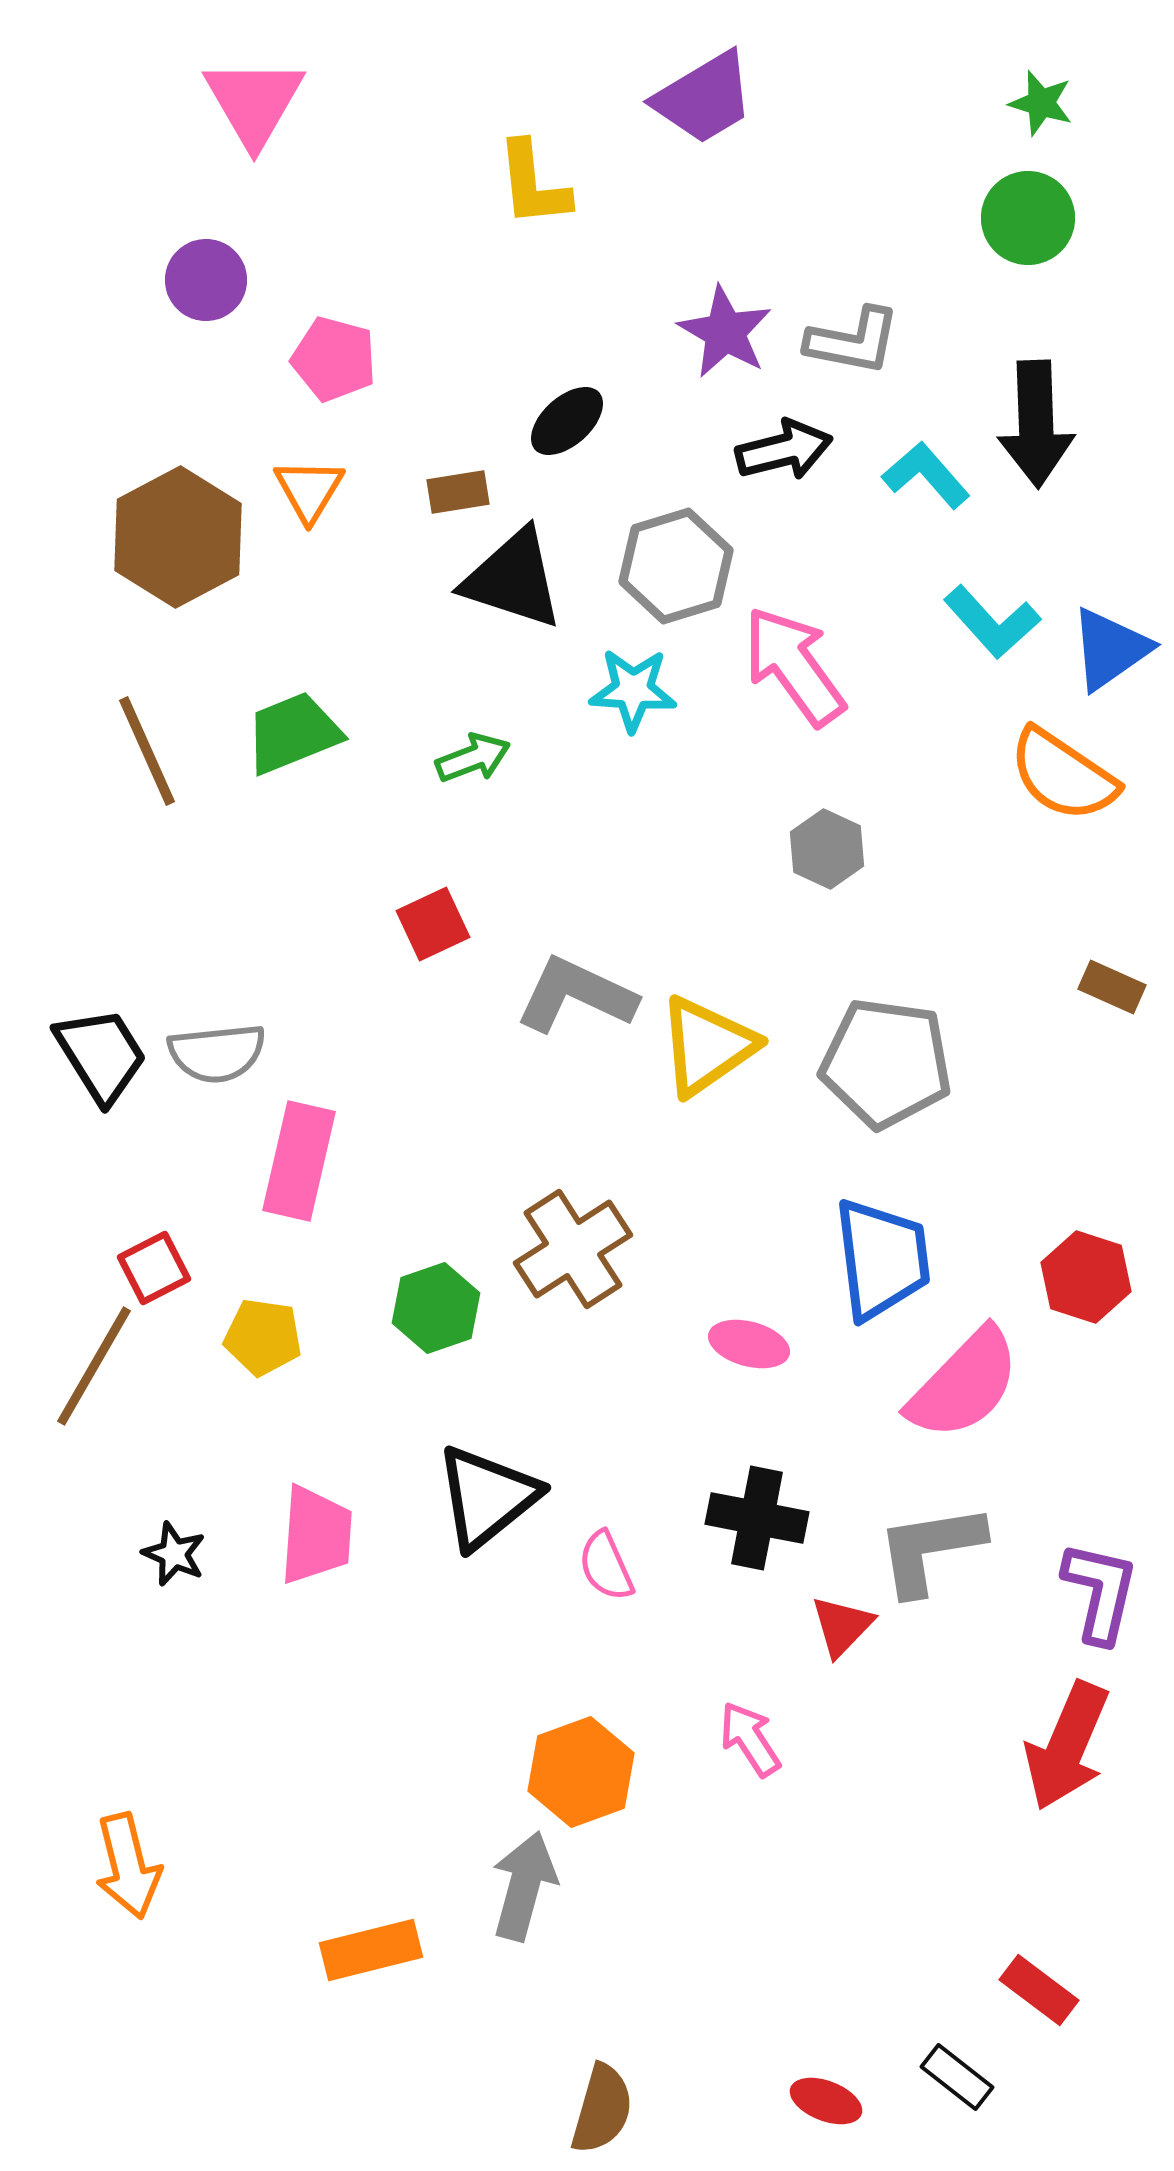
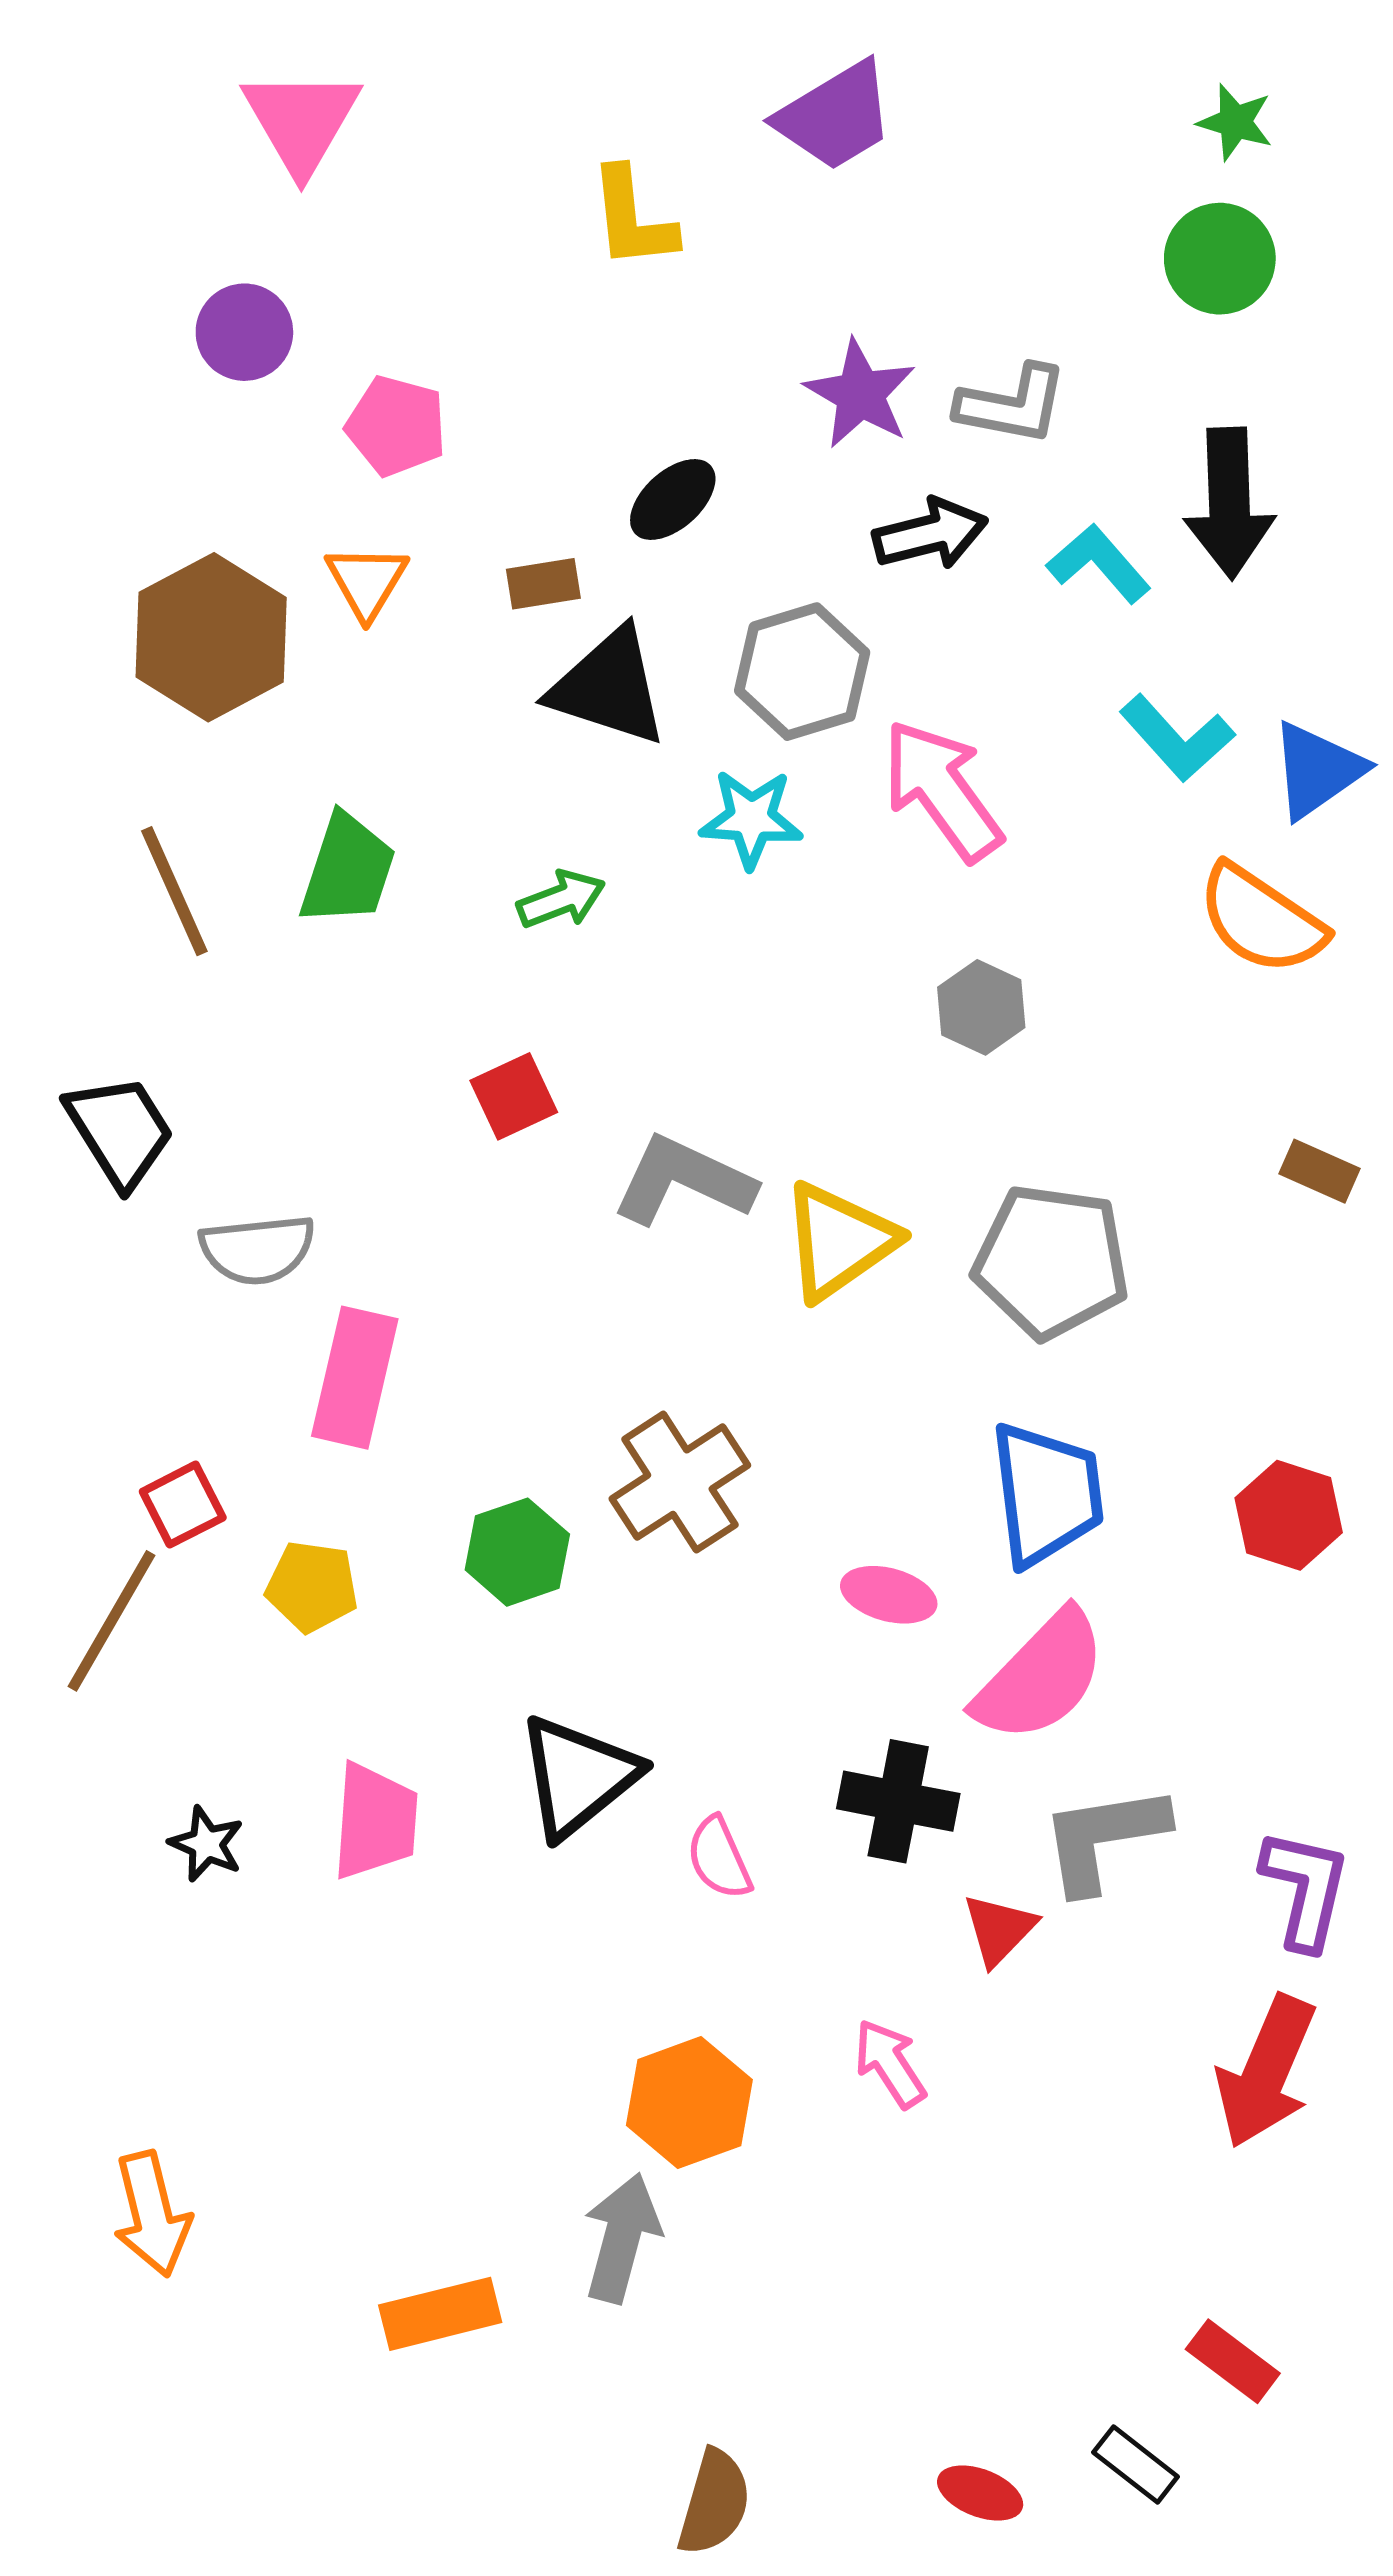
green trapezoid: (293, 733) -> (348, 870), turned 130
black trapezoid: (101, 1055) -> (120, 1131), moved
pink semicircle: (964, 1384) -> (1041, 1677), moved

